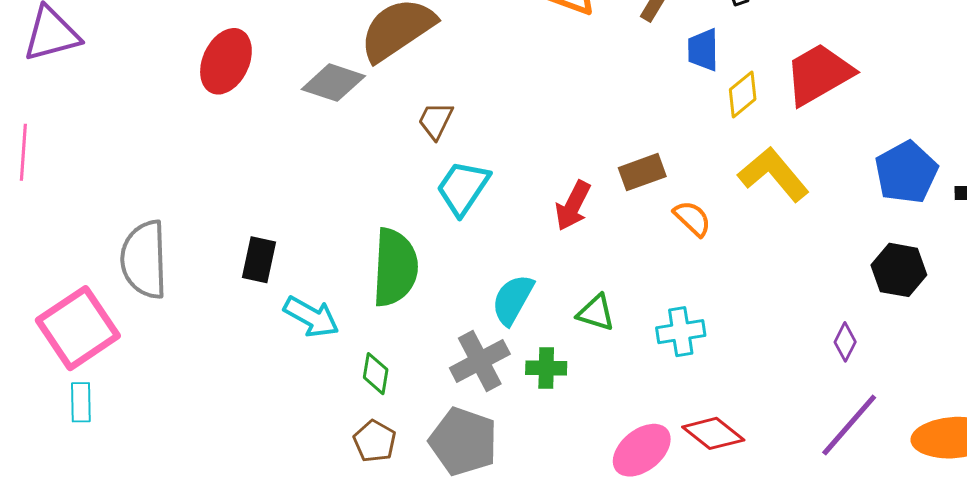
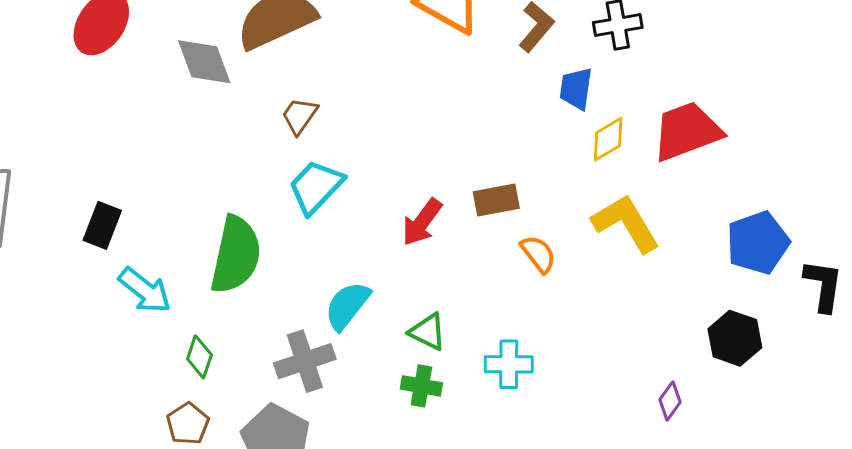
gray diamond: (333, 83) -> (204, 62), turned 42
green cross: (546, 368) -> (421, 386), moved

